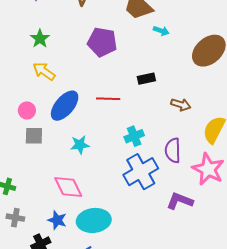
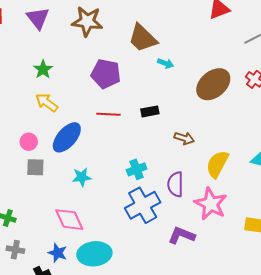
red line: (108, 99) -> (108, 114), moved

